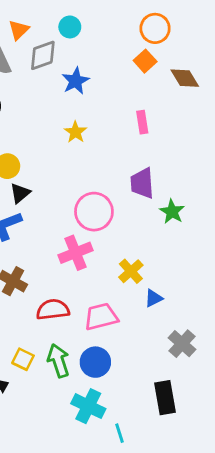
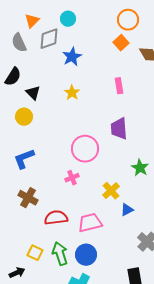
black triangle: (20, 193) -> (33, 93), moved, turned -35
green star: (172, 212) -> (140, 168), moved
pink cross: (75, 253) -> (72, 178), size x0.6

